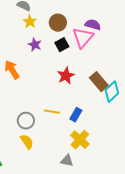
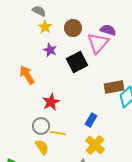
black square: (62, 45) -> (77, 62), moved, size x1.5
red star: (66, 76) -> (51, 102), moved
brown rectangle: (99, 82) -> (114, 87), turned -60
yellow line: (52, 112) -> (58, 133), moved

